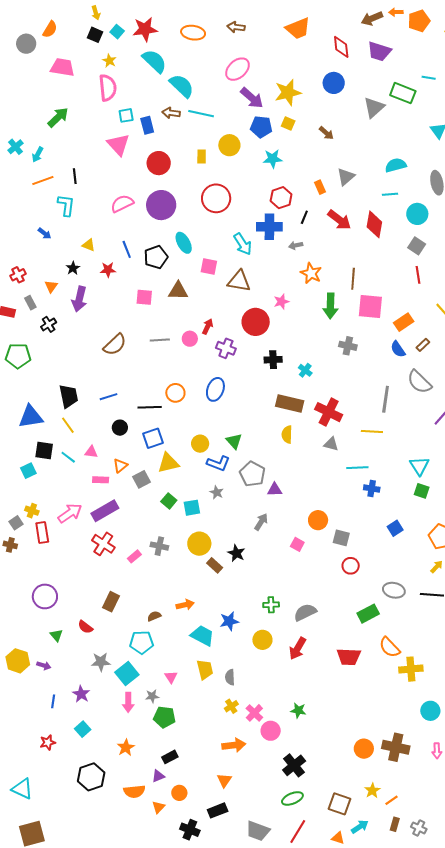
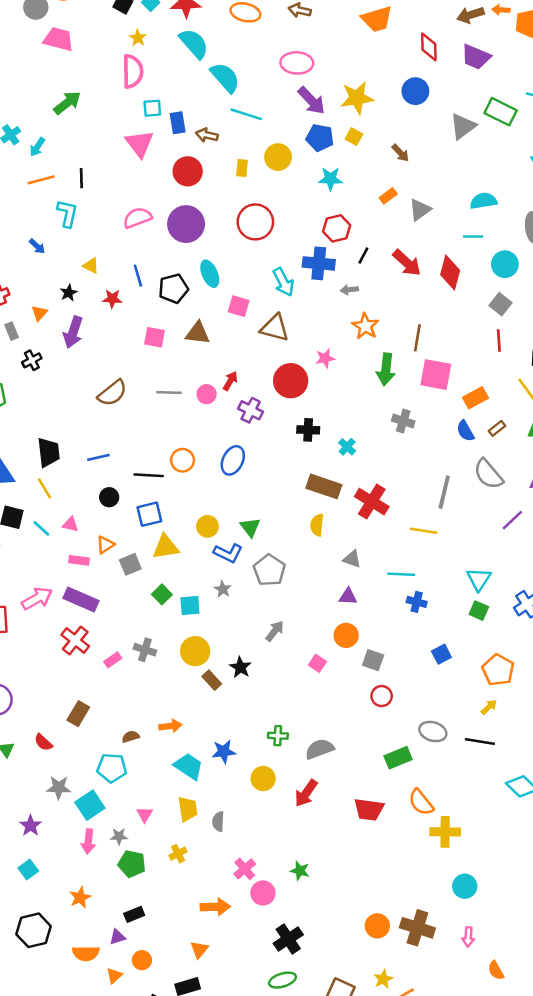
pink trapezoid: (62, 67) -> (58, 39), moved
pink ellipse: (238, 69) -> (297, 63), turned 40
brown arrow: (171, 113) -> (207, 135), moved
orange rectangle: (320, 187) -> (388, 196), moved, turned 72
gray triangle: (331, 444) -> (352, 559), moved
purple triangle: (275, 490) -> (348, 597), moved
purple rectangle: (105, 511) -> (81, 599), turned 48
yellow cross: (231, 706) -> (178, 854), moved

